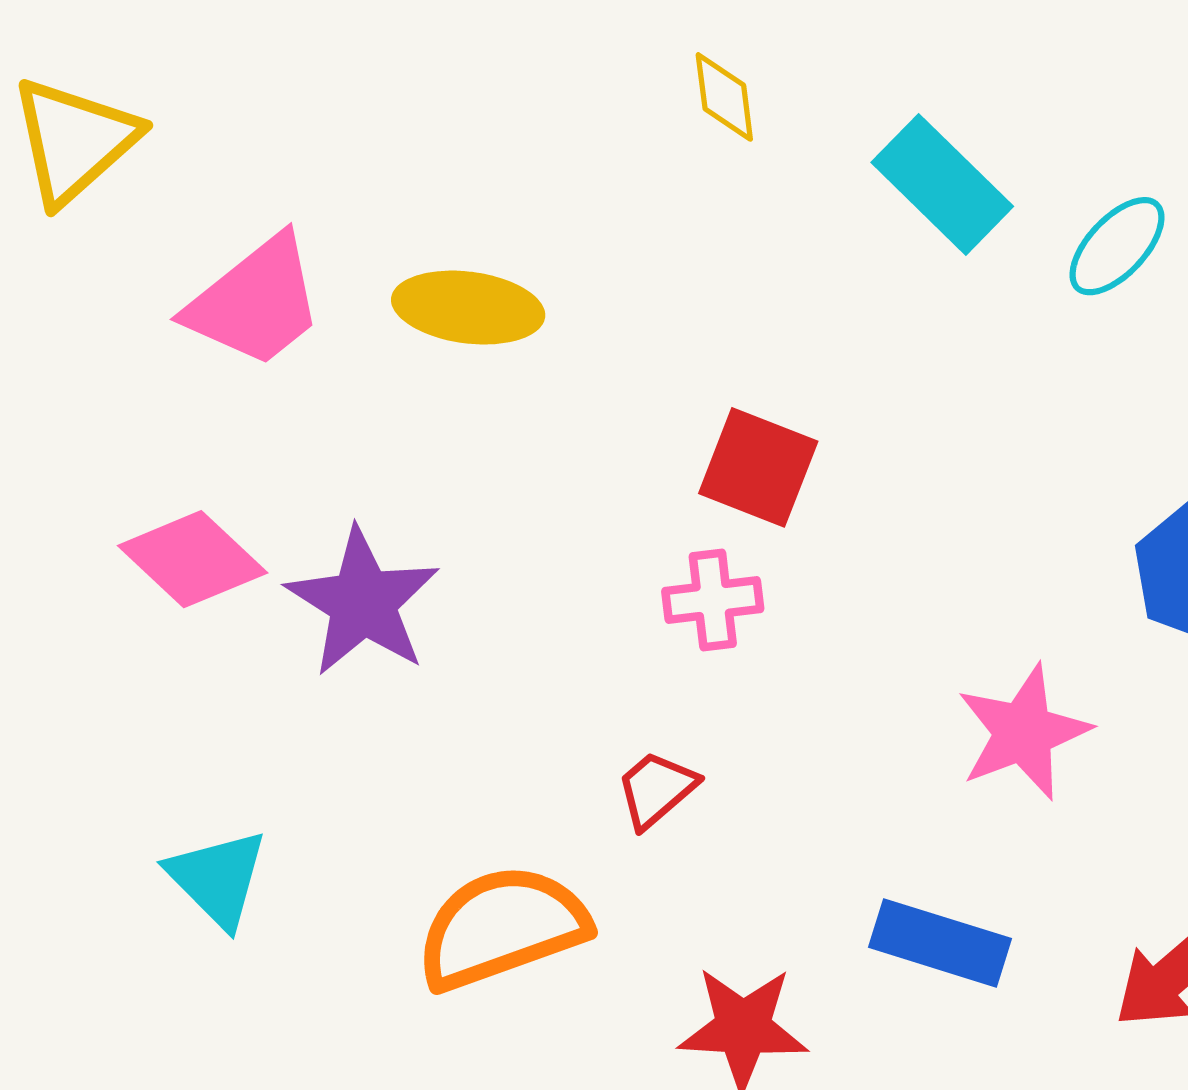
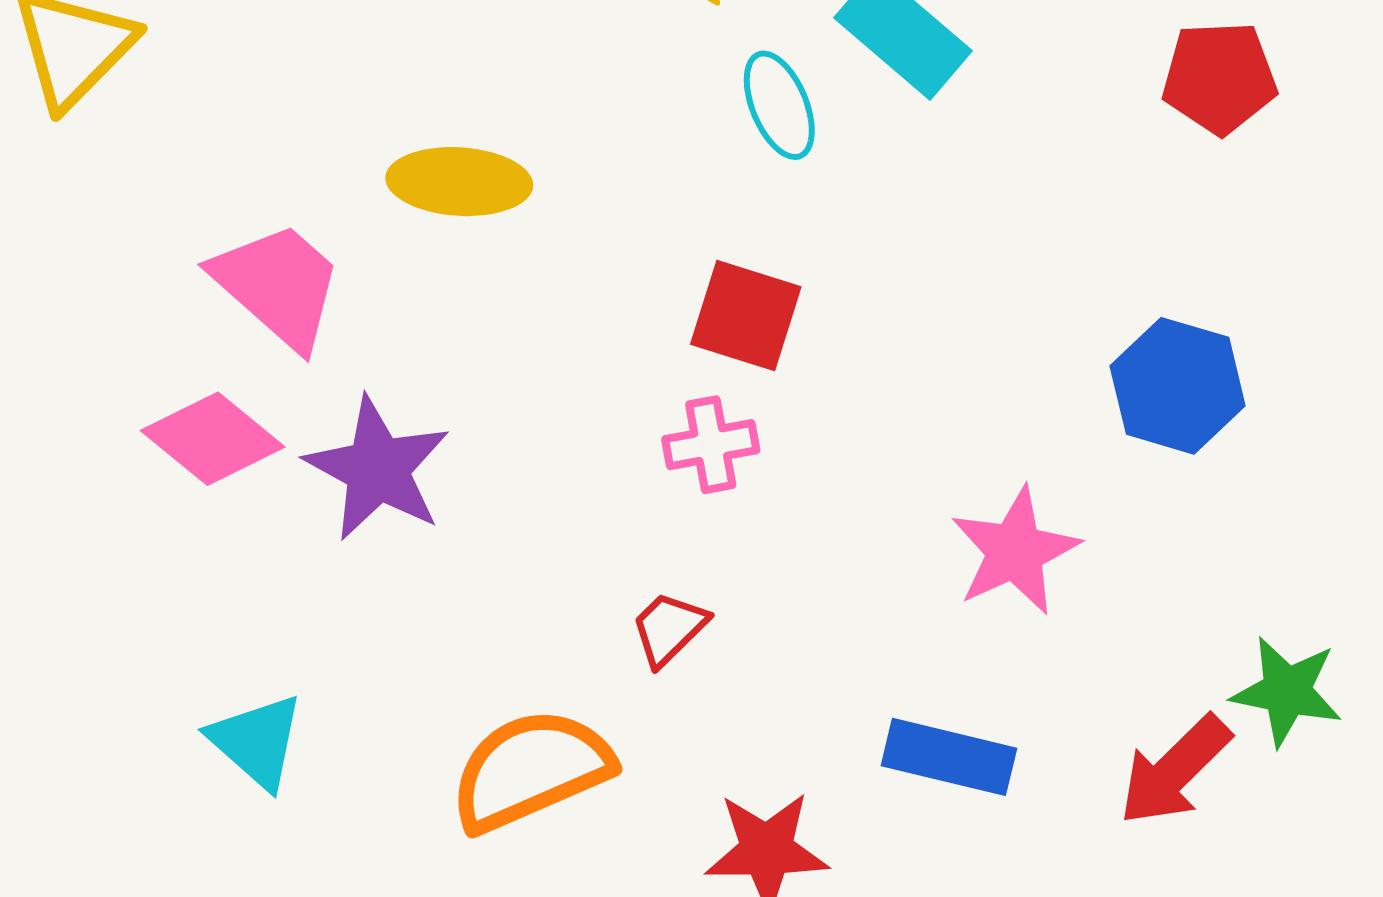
cyan ellipse: (1117, 246) -> (779, 105), moved, turned -62
pink trapezoid: (255, 302) -> (278, 285), moved, turned -96

